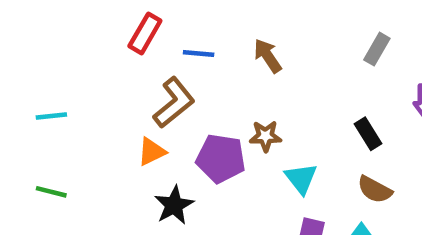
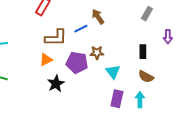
blue line: (199, 54) -> (81, 29), moved, turned -32
brown L-shape: (174, 103) -> (56, 38), turned 40
black rectangle: (368, 134) -> (143, 52), turned 32

